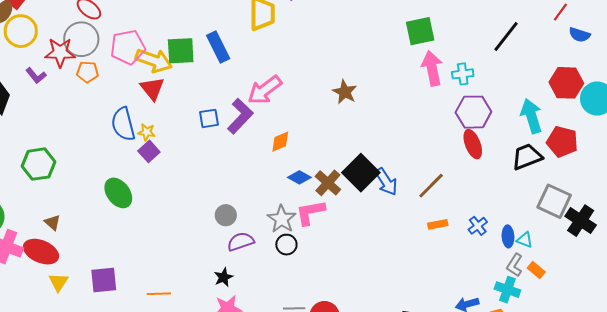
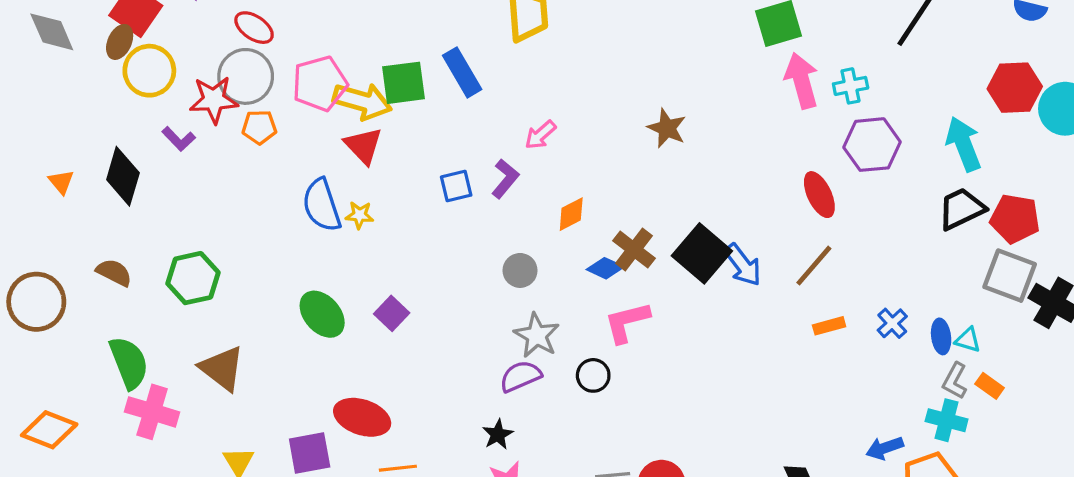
pink arrow: (265, 90) -> (540, 135), size x0.6
purple L-shape: (240, 116) -> (505, 179), size x0.7
red pentagon: (562, 142) -> (1015, 219), moved
red ellipse: (473, 144) -> (819, 195), moved
purple square: (149, 151) -> (392, 313), moved
brown cross: (328, 183) -> (634, 250), moved
gray circle: (226, 215) -> (520, 270), moved
gray star: (282, 219) -> (537, 335), moved
brown triangle: (53, 222) -> (222, 368), size x1.8
red ellipse: (41, 252) -> (362, 417), moved

